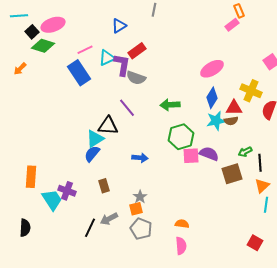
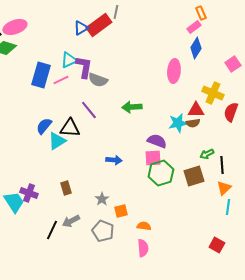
pink line: (85, 50) -> (61, 80), moved
red rectangle: (137, 51) -> (99, 25), moved, size x1.4
pink ellipse: (212, 69) -> (174, 71), turned -55
blue rectangle: (79, 73) -> (41, 75), turned 50
blue diamond: (212, 98) -> (196, 48), moved
green hexagon: (181, 137) -> (161, 173), moved
blue semicircle: (92, 154) -> (44, 126), moved
purple semicircle: (209, 154) -> (157, 141), moved
blue arrow: (140, 158) -> (114, 160), moved
orange square: (136, 209) -> (121, 211), moved

